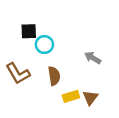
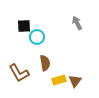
gray arrow: (93, 58) -> (77, 23), moved, turned 32
brown L-shape: (18, 73) -> (19, 73), moved

